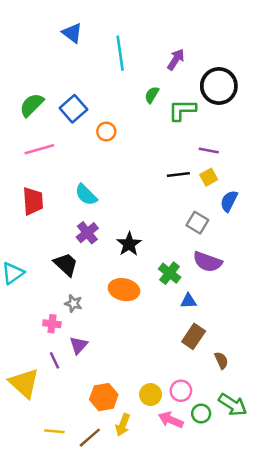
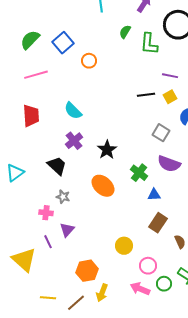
green L-shape: (182, 110) -> (149, 44), turned -85
orange ellipse: (124, 290) -> (103, 186), turned 30
yellow circle: (151, 395) -> (124, 246), moved

